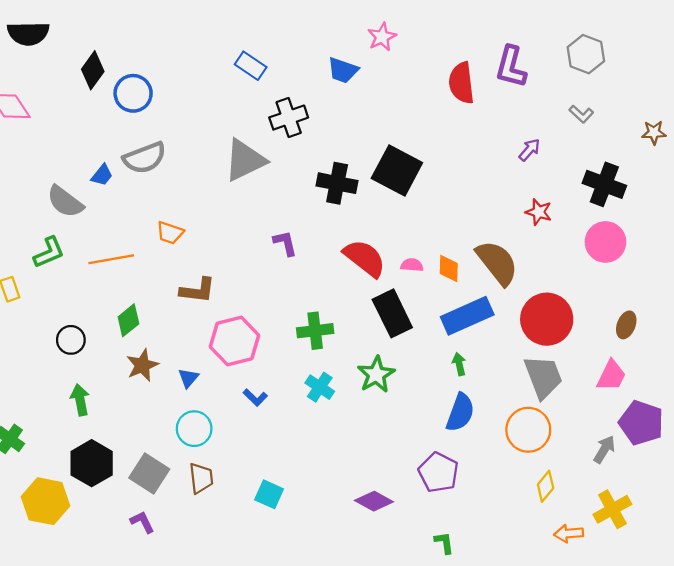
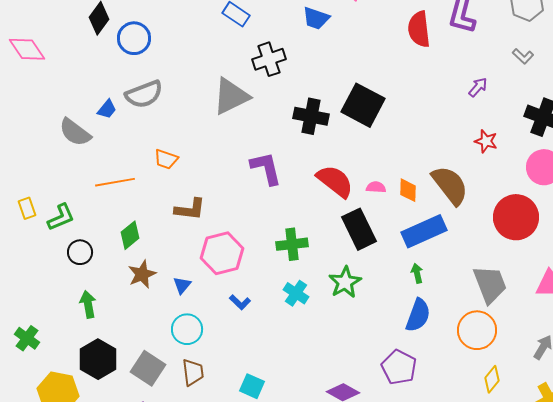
purple L-shape: (285, 243) -> (266, 168), size x1.5
green L-shape: (49, 252) -> (61, 217), moved
red circle: (547, 319) -> (516, 217), moved

